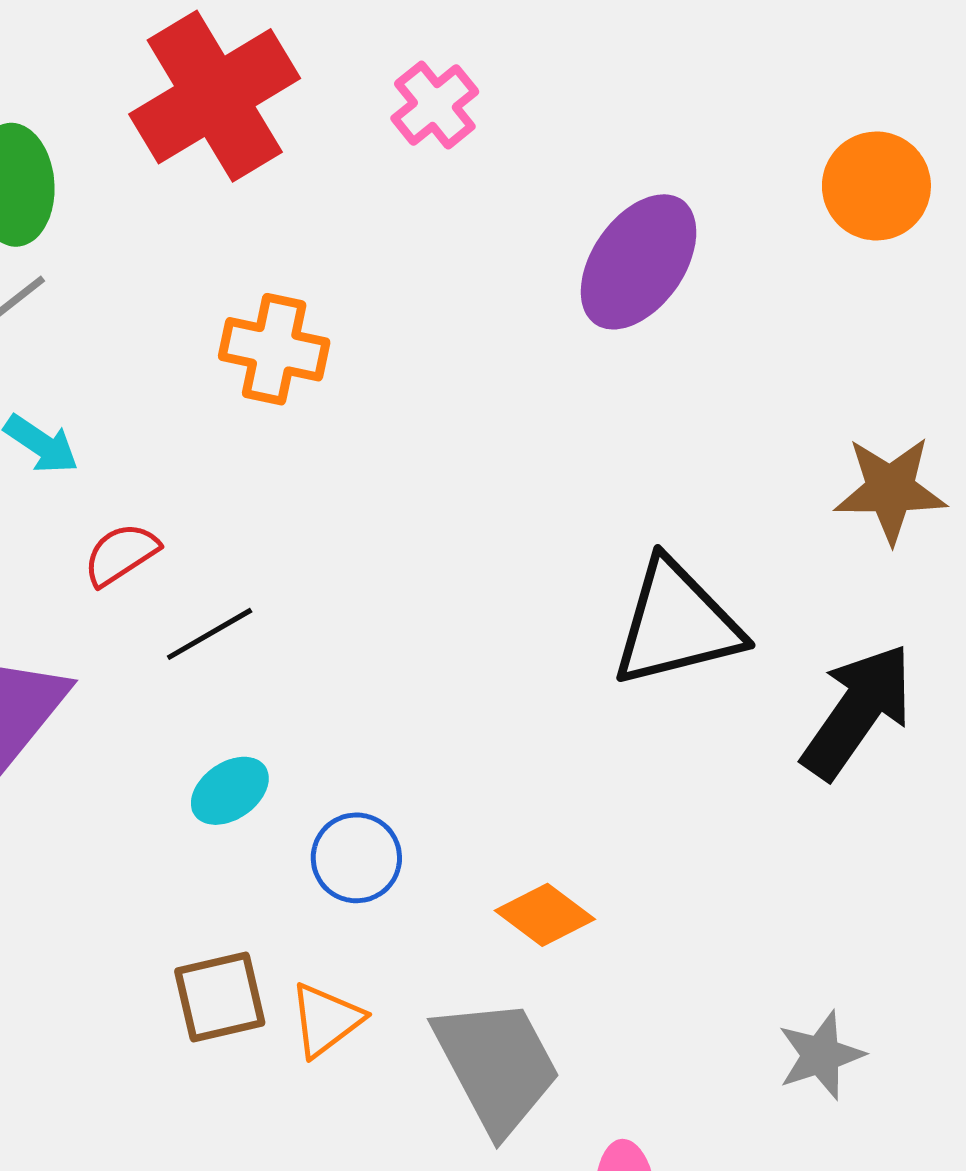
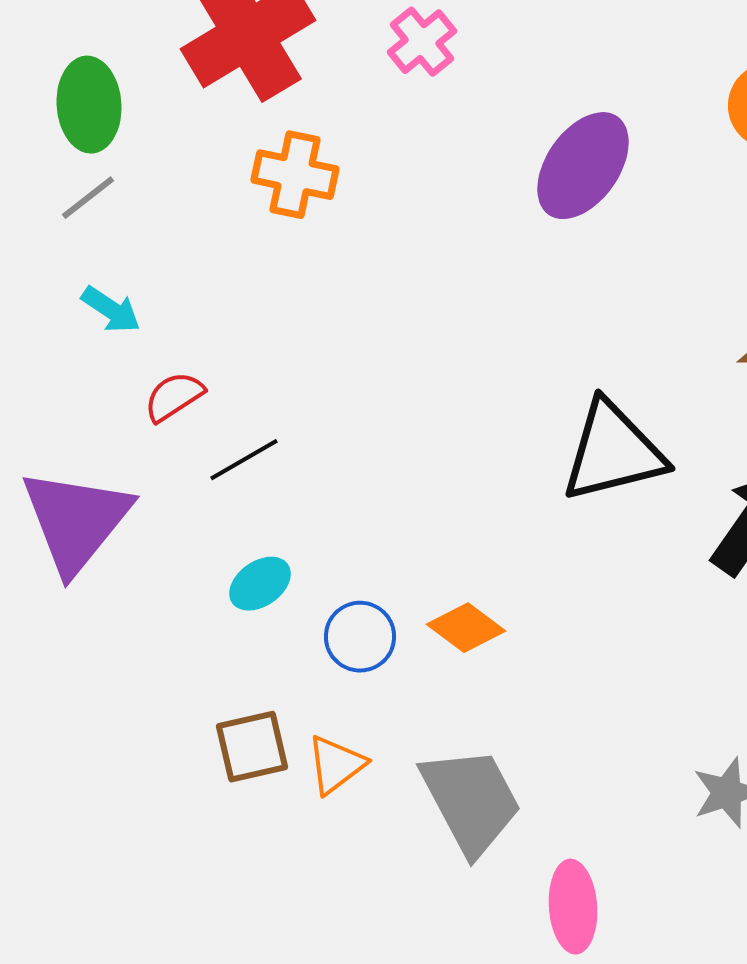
orange cross: (274, 349) -> (295, 175), moved
orange diamond: (545, 915) -> (466, 628), moved

